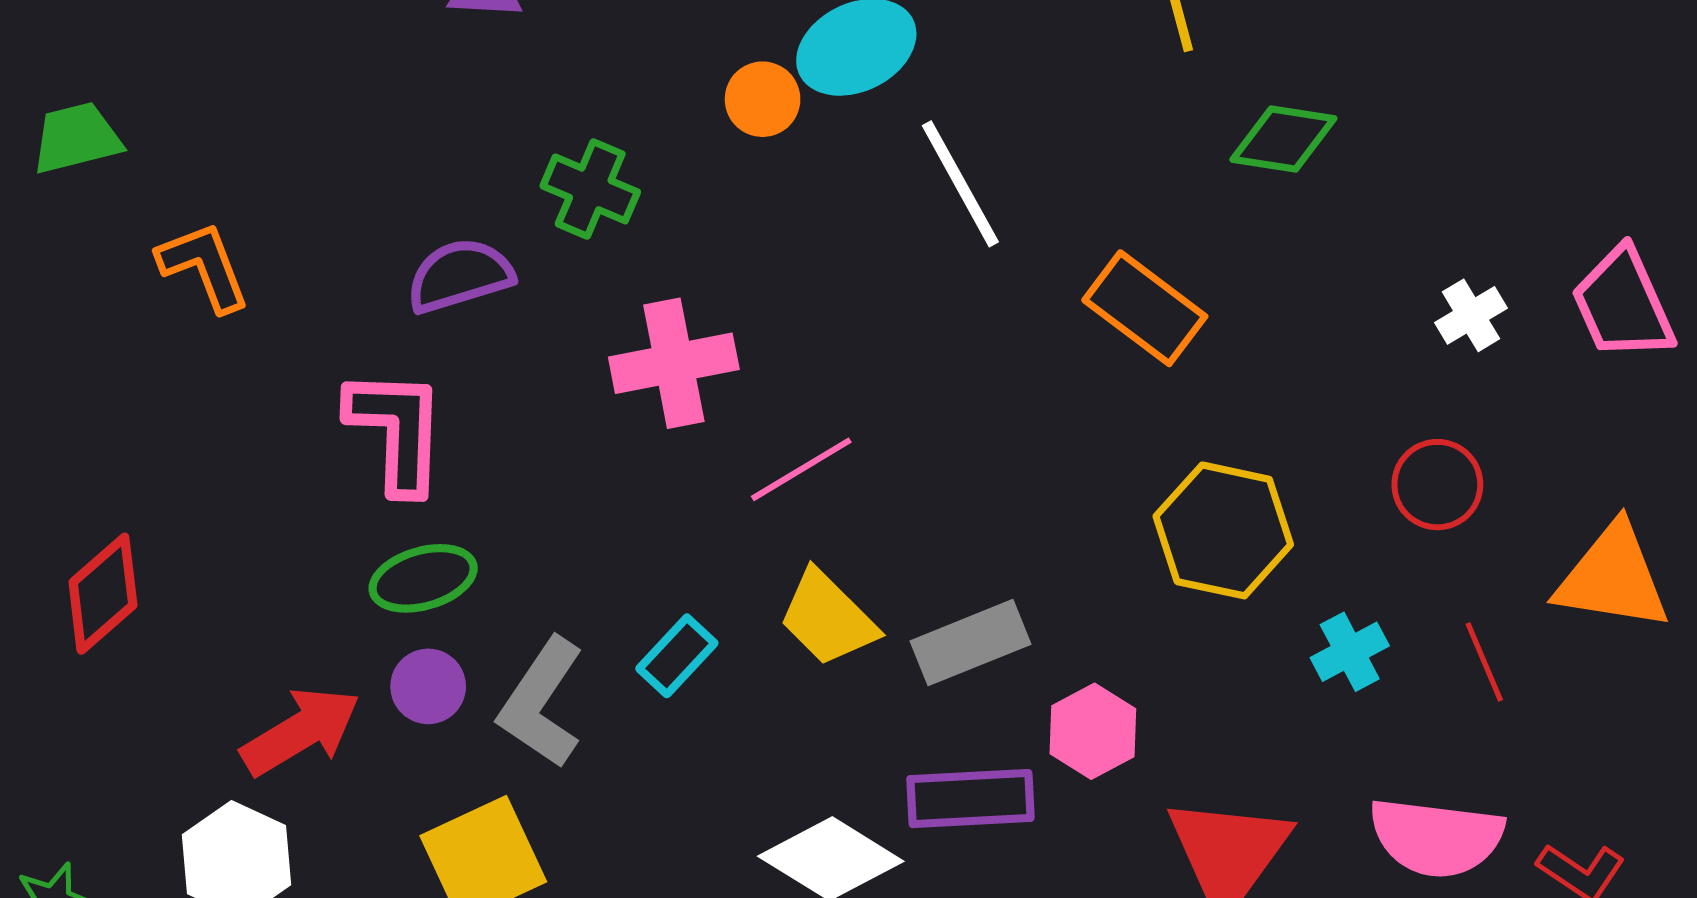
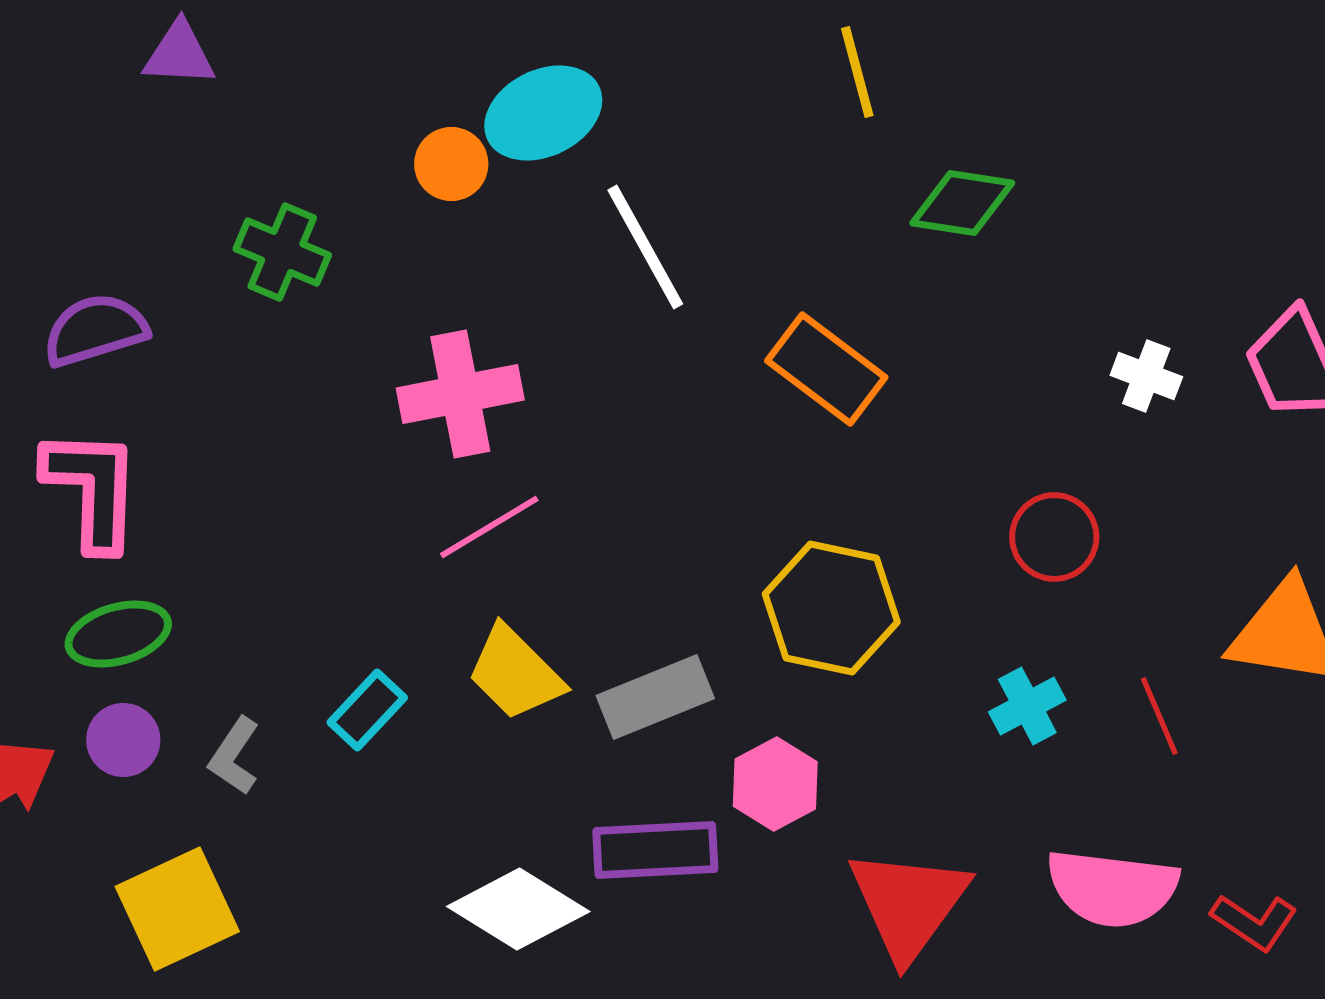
purple semicircle: (460, 276) -> (95, 330), moved
white cross: (1471, 315) -> (1146, 376), turned -38
pink cross: (674, 363) -> (460, 394), moved
red circle: (1437, 485) -> (1054, 537), moved
yellow hexagon: (1223, 530) -> (831, 608), moved
gray L-shape: (541, 703) -> (234, 756), size x0.6

